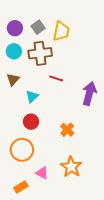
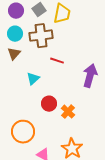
brown triangle: (13, 79) -> (14, 54), moved
red circle: (31, 122) -> (49, 104), moved

